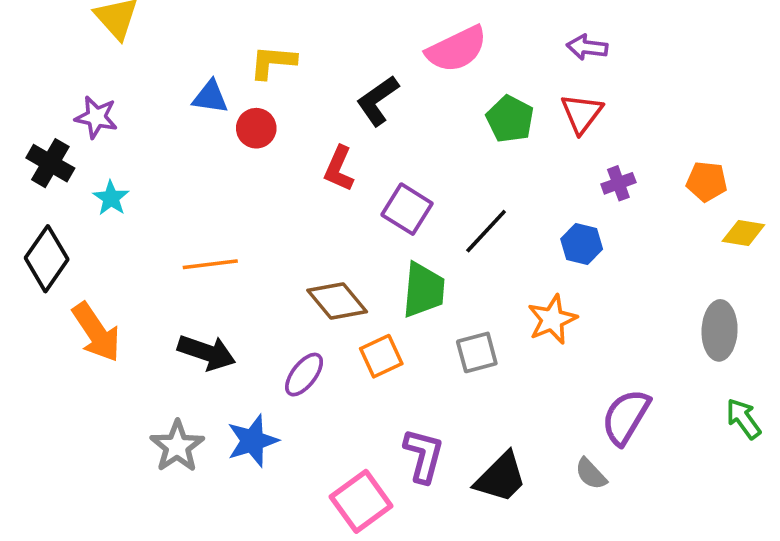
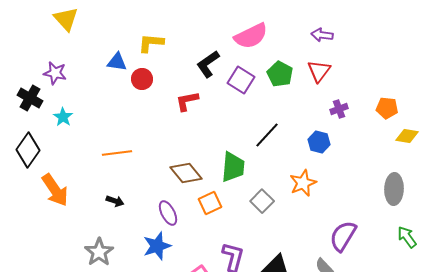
red L-shape: (339, 169) -> (187, 101), turned 55
purple square: (407, 209) -> (241, 80), moved
black arrow: (207, 352) -> (115, 201), size x0.6
gray square: (477, 352) -> (262, 201), turned -30
purple ellipse: (304, 375) -> (168, 213), turned -65
blue star: (253, 441) -> (157, 246), moved

